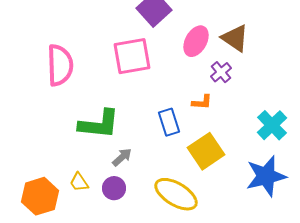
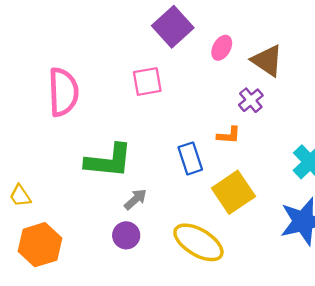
pink ellipse: (196, 41) -> (222, 48), moved, size x0.7
pink square: (132, 56) -> (147, 82), size x0.7
yellow trapezoid: (79, 182) -> (20, 196), moved

